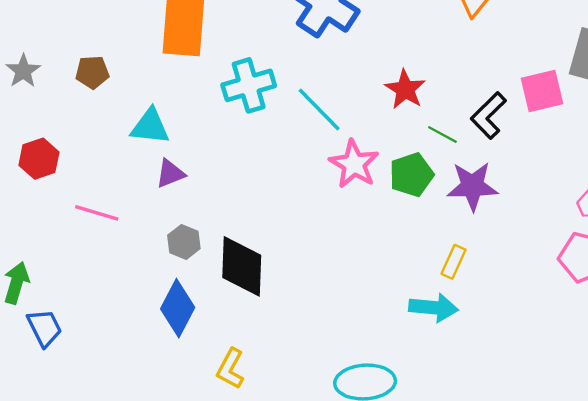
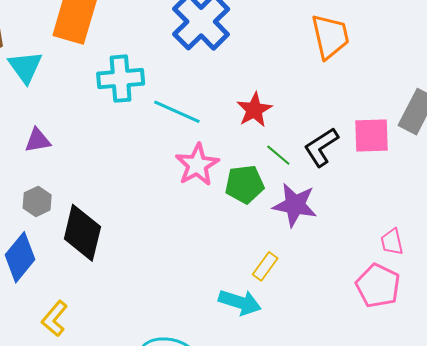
cyan line: (319, 109) -> (177, 112), turned -33
cyan triangle: (150, 126) -> (25, 67), moved, turned 36

